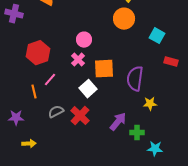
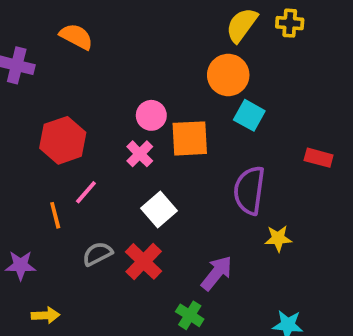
cyan square: (157, 36) -> (249, 115), moved
orange square: (104, 69) -> (190, 138), moved
green cross: (137, 133) -> (190, 315), moved, turned 32

